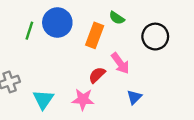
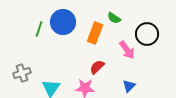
pink arrow: (120, 63) -> (127, 50), moved

